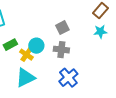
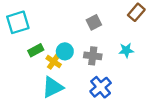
gray square: (62, 28) -> (94, 22), moved
cyan star: (100, 32) -> (126, 50), moved

